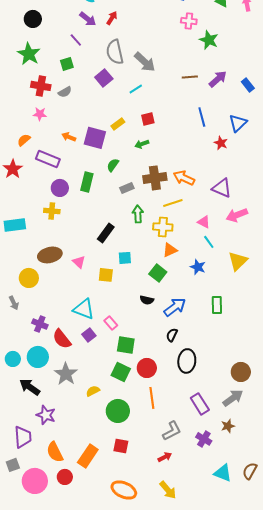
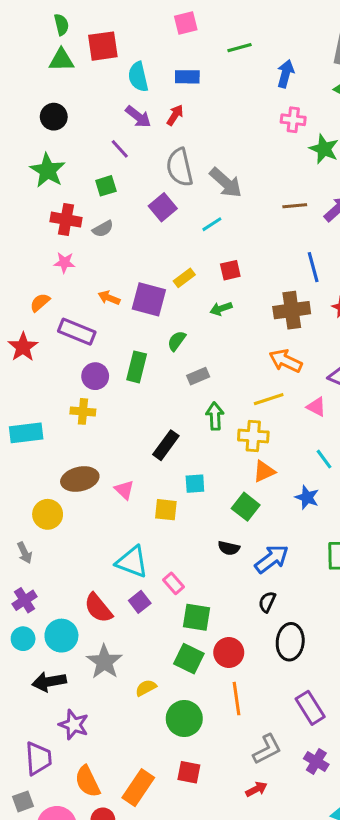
brown cross: (155, 178) -> (292, 310), moved
pink triangle: (204, 222) -> (316, 407), moved
purple cross: (40, 324) -> (25, 600), moved, turned 35
black arrow: (30, 387) -> (49, 682), turned -45

